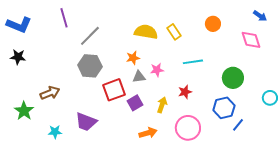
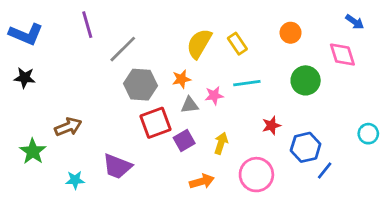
yellow semicircle: (146, 32) -> (199, 44), turned -70
cyan line: (193, 62) -> (247, 83), moved
gray hexagon: (90, 66) -> (140, 85), moved
green circle: (233, 78) -> (306, 80), moved
red star: (185, 92) -> (271, 125), moved

